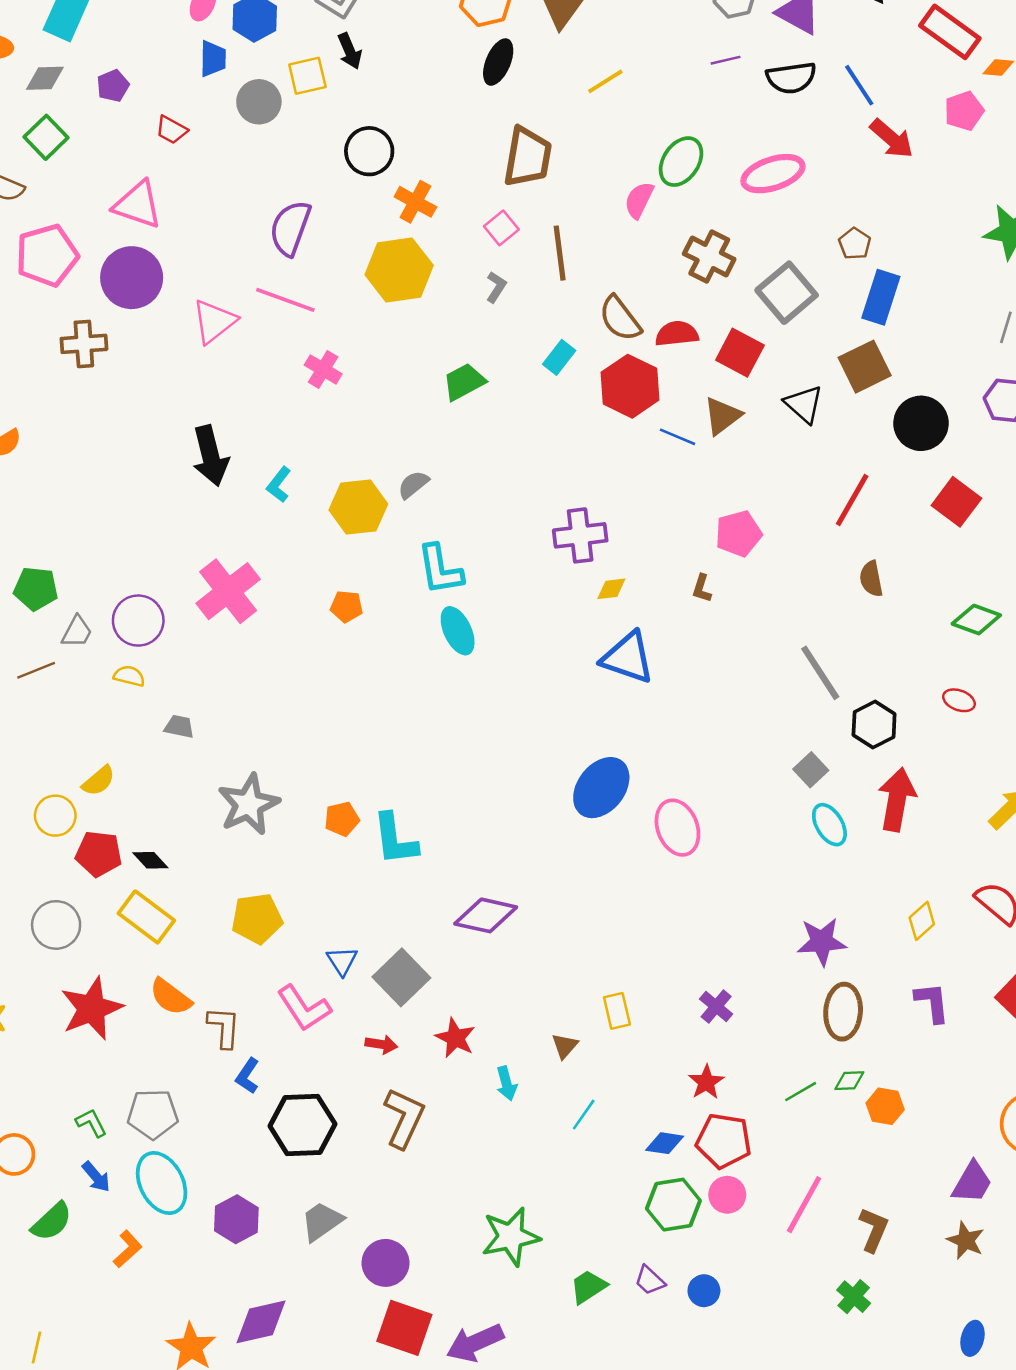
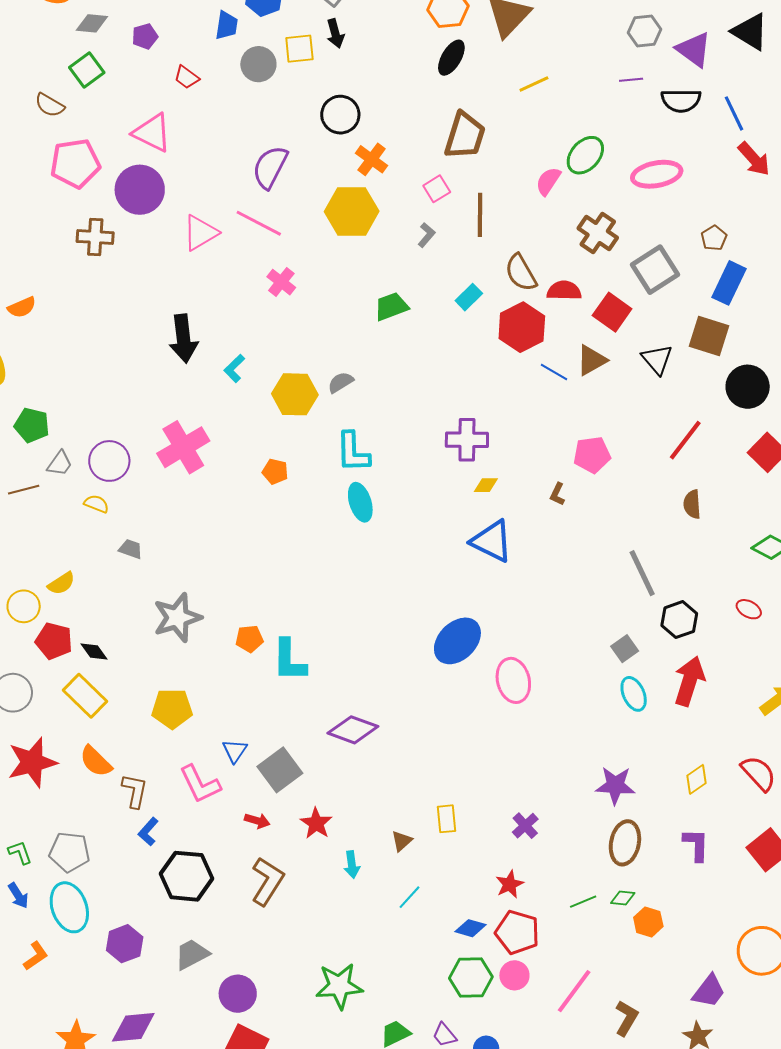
brown square: (865, 367) -> (709, 336), turned 36

